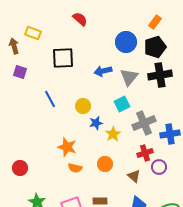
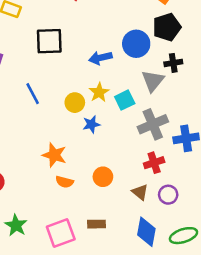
blue circle: (126, 42) -> (136, 44), moved
black cross: (160, 75) -> (173, 63), size x0.6
gray triangle: (129, 77) -> (153, 81), moved
yellow star: (113, 134) -> (99, 92), moved
purple circle: (159, 167) -> (168, 195), moved

